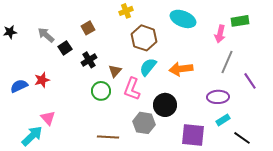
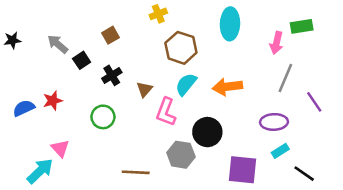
cyan ellipse: (183, 19) -> (230, 24), turned 70
green circle: (101, 91) -> (103, 117), moved

